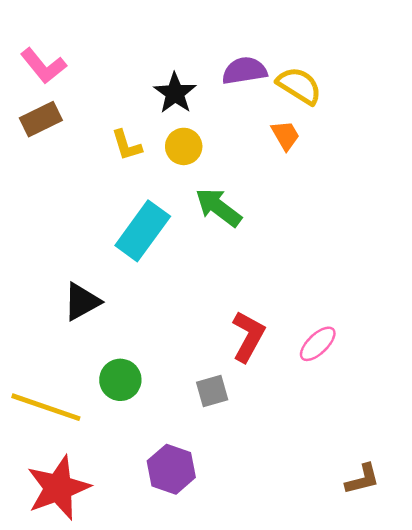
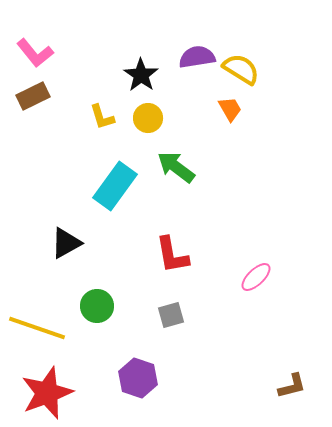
red L-shape: (248, 336) -> (172, 255), moved, turned 141

